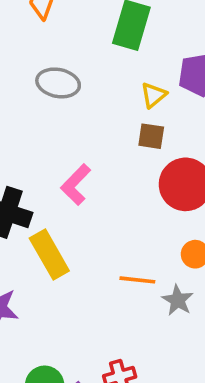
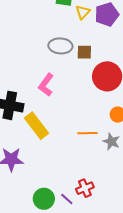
gray ellipse: (58, 83) -> (60, 46), moved
yellow triangle: (154, 95) -> (83, 12), moved

